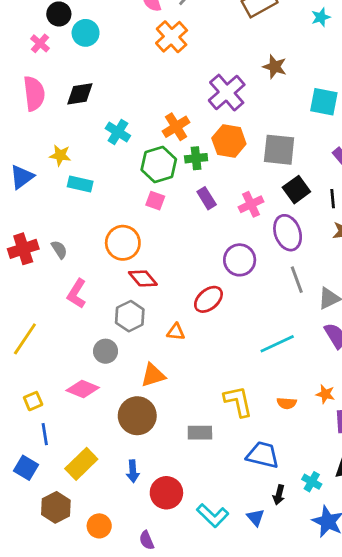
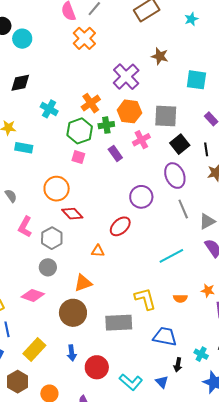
pink cross: (251, 204) -> (141, 140), moved
gray hexagon: (130, 316) -> (52, 238), moved
gray rectangle: (200, 433) -> (119, 323), size x1.5

